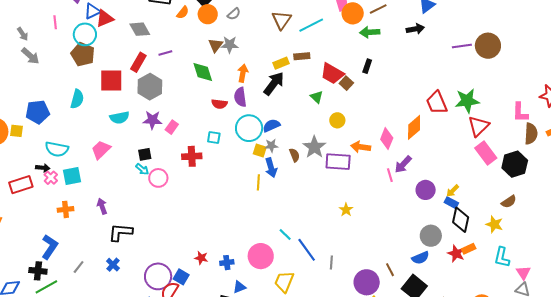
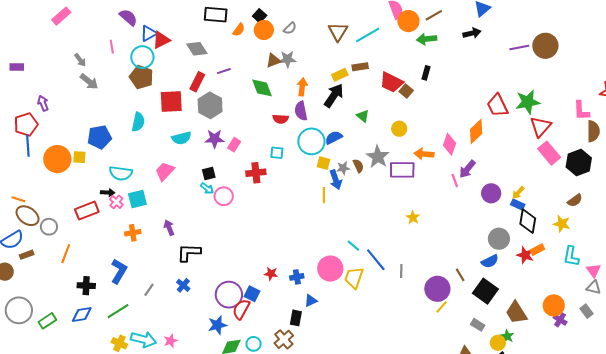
brown triangle: (216, 45) -> (273, 60), turned 35
green triangle: (317, 97) -> (363, 116), moved
gray star: (271, 146) -> (343, 168), moved
black cross: (38, 271) -> (86, 286), moved
yellow trapezoid: (284, 282) -> (354, 278), moved

